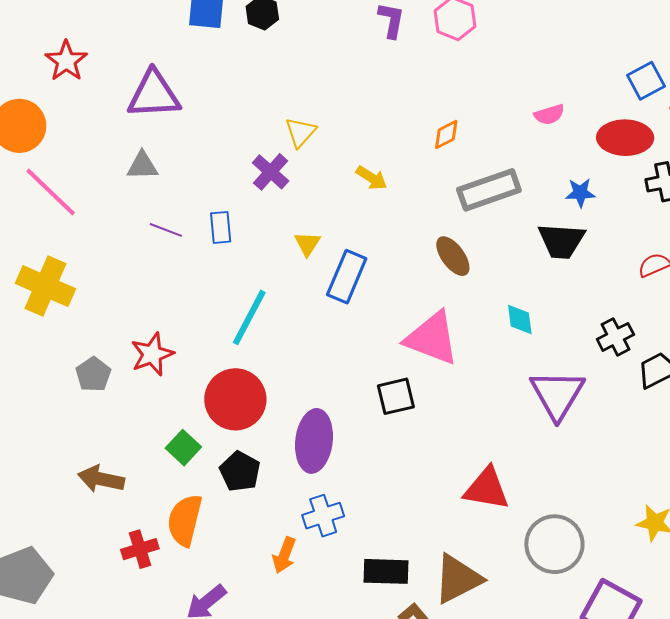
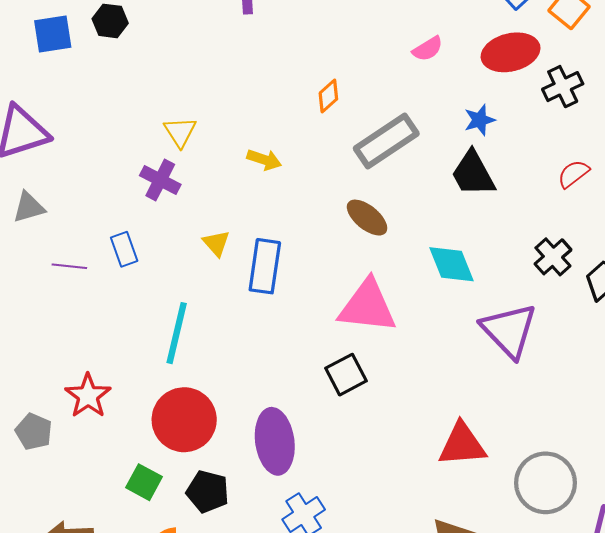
black trapezoid: (561, 241) -> (473, 174), turned 72
cyan diamond: (520, 319) -> (452, 264), size x1.4

